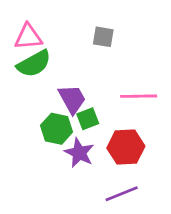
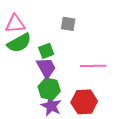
green square: (88, 119) -> (46, 51), moved
green hexagon: (57, 129) -> (49, 89), moved

